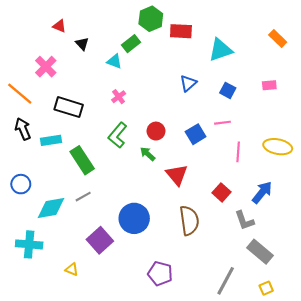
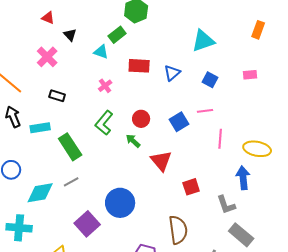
red rectangle: (181, 31) -> (139, 66), moved
orange rectangle: (278, 38) -> (258, 30), turned 66
pink cross: (46, 67) -> (47, 57), moved
black rectangle: (69, 107) -> (57, 96), size x0.6
yellow ellipse: (278, 147) -> (257, 149), moved
red square: (222, 192) -> (191, 187), moved, turned 30
blue arrow: (262, 192) -> (243, 178), turned -45
brown semicircle: (189, 220) -> (178, 230), moved

